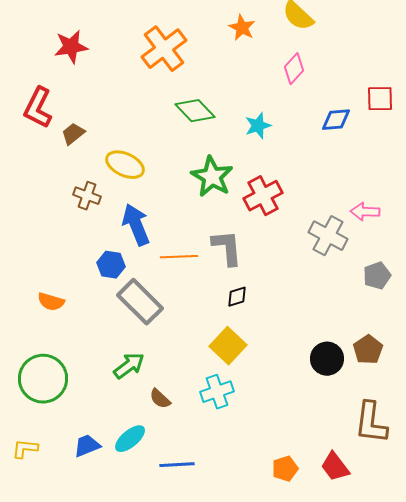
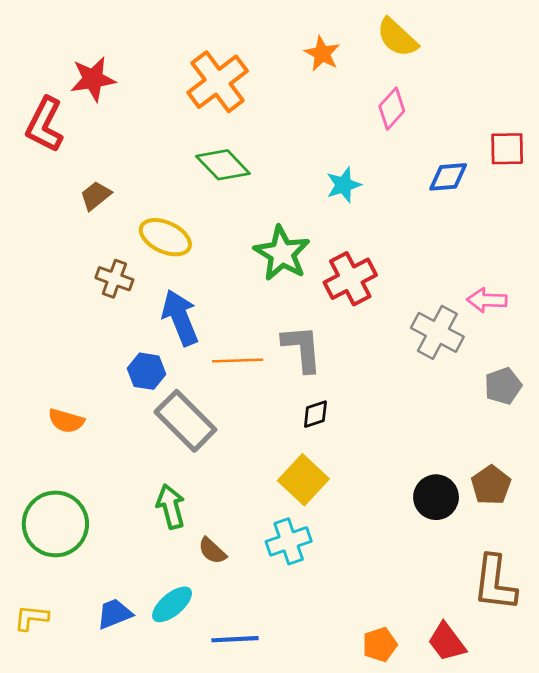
red L-shape: (38, 108) -> (45, 125), moved
green diamond: (195, 111) -> (223, 165), moved
green arrow: (129, 366) -> (171, 507), turned -68

